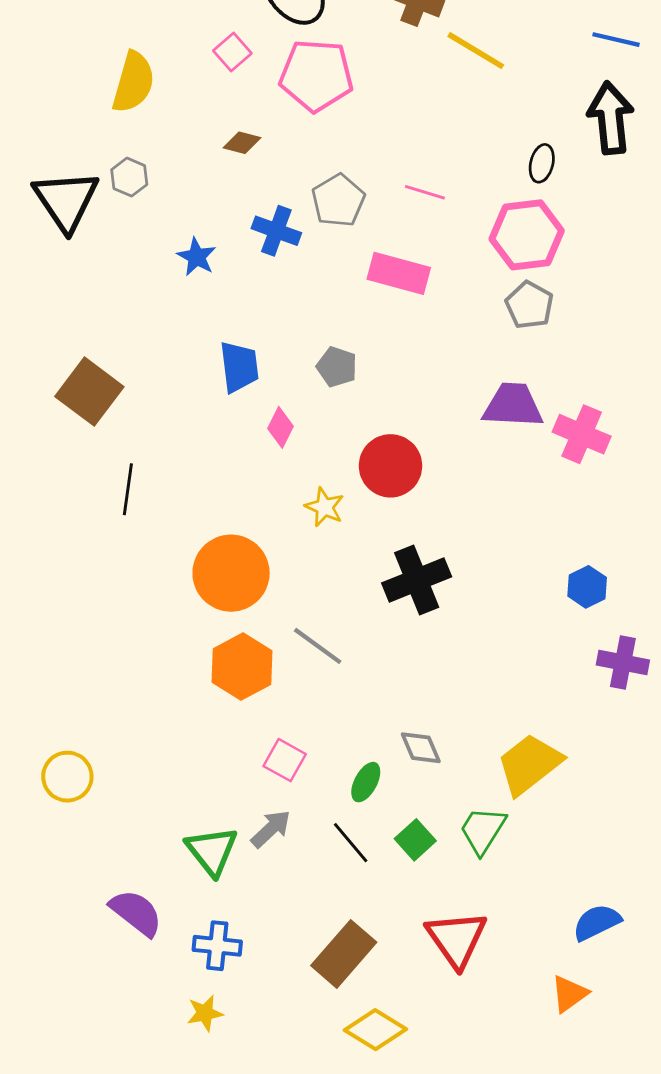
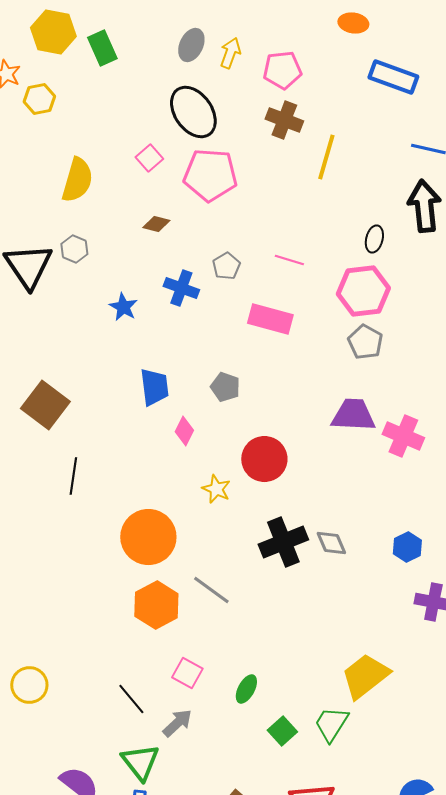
yellow line: (476, 51) -> (326, 157), turned 75
gray pentagon: (338, 200) -> (226, 266), size x0.7
gray diamond: (421, 748) -> (331, 543), moved
black line: (351, 843) -> (131, 699), moved
green triangle: (212, 851) -> (140, 762), moved

